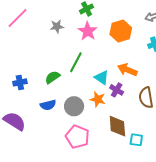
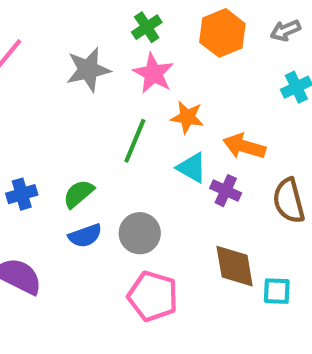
gray star: (57, 26) -> (88, 70), size x1.5
orange hexagon: (121, 31) -> (222, 33), moved
green semicircle: (52, 77) -> (79, 194), moved
orange star: (98, 99) -> (187, 117), moved

